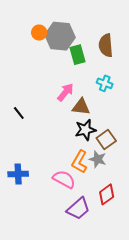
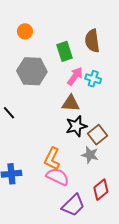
gray hexagon: (60, 36) -> (32, 71), moved
pink arrow: (65, 92) -> (75, 76), moved
orange L-shape: (80, 162) -> (52, 159), moved

